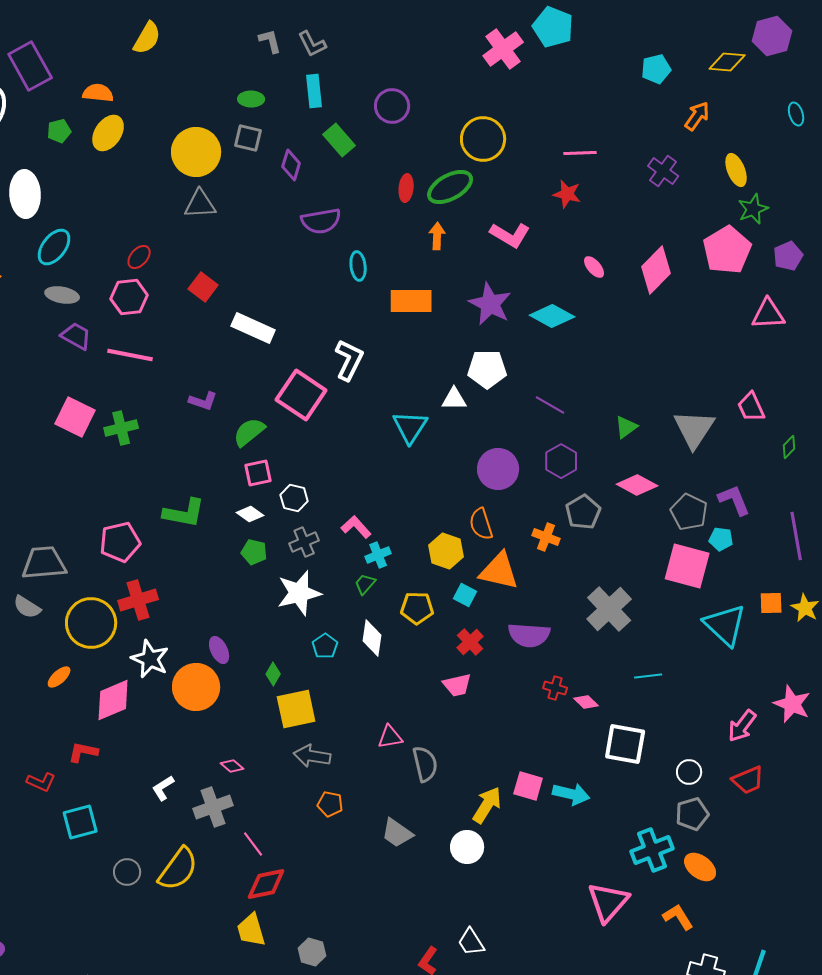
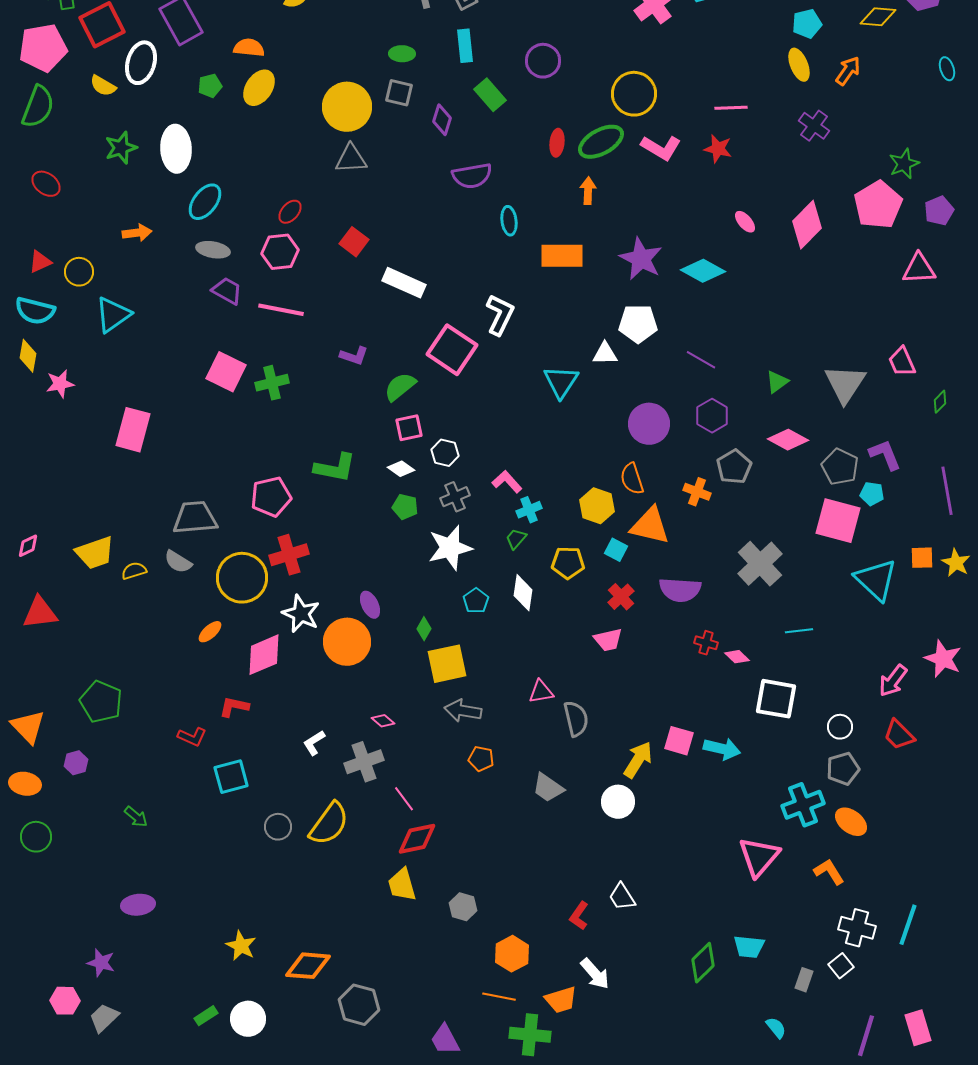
yellow ellipse: (736, 170) -> (799, 65), moved
pink L-shape: (510, 235) -> (661, 148), moved
red trapezoid: (748, 780) -> (899, 735), turned 68

